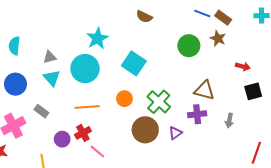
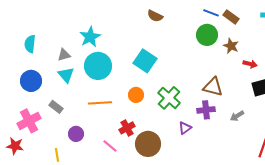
cyan star: (97, 38) -> (90, 37), moved
brown star: (218, 38) -> (231, 46), moved
green circle: (189, 46) -> (207, 35), moved
gray arrow: (229, 120) -> (237, 116), turned 48
brown circle: (145, 130) -> (148, 144), moved
red cross: (83, 133) -> (127, 128), moved

